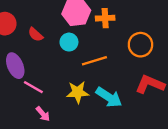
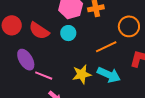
red semicircle: (36, 34) -> (39, 31), size x1.5
orange line: (94, 61) -> (106, 47), moved

